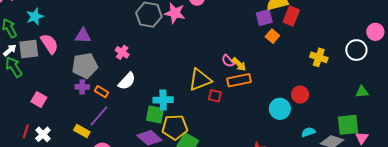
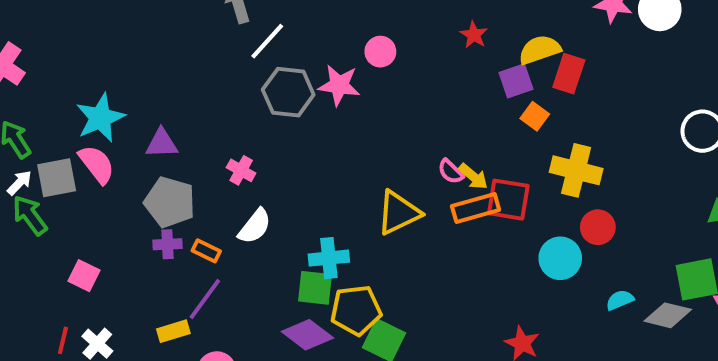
cyan star: (35, 17) -> (100, 118), moved, size x1.4
yellow cross: (319, 57) -> (576, 170), moved, size x1.4
gray pentagon: (85, 66) -> (170, 202), turned 30
red square: (215, 96) -> (508, 200), moved, size x1.6
yellow rectangle: (82, 131) -> (173, 331), turned -42

